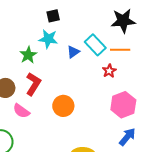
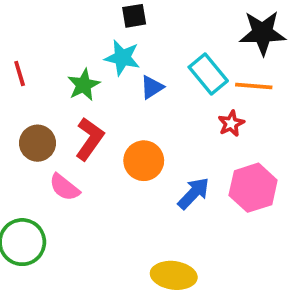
blue triangle: (73, 52) -> (152, 87), moved
orange circle: (63, 106) -> (144, 161), moved
blue arrow: (127, 137) -> (194, 193), moved

